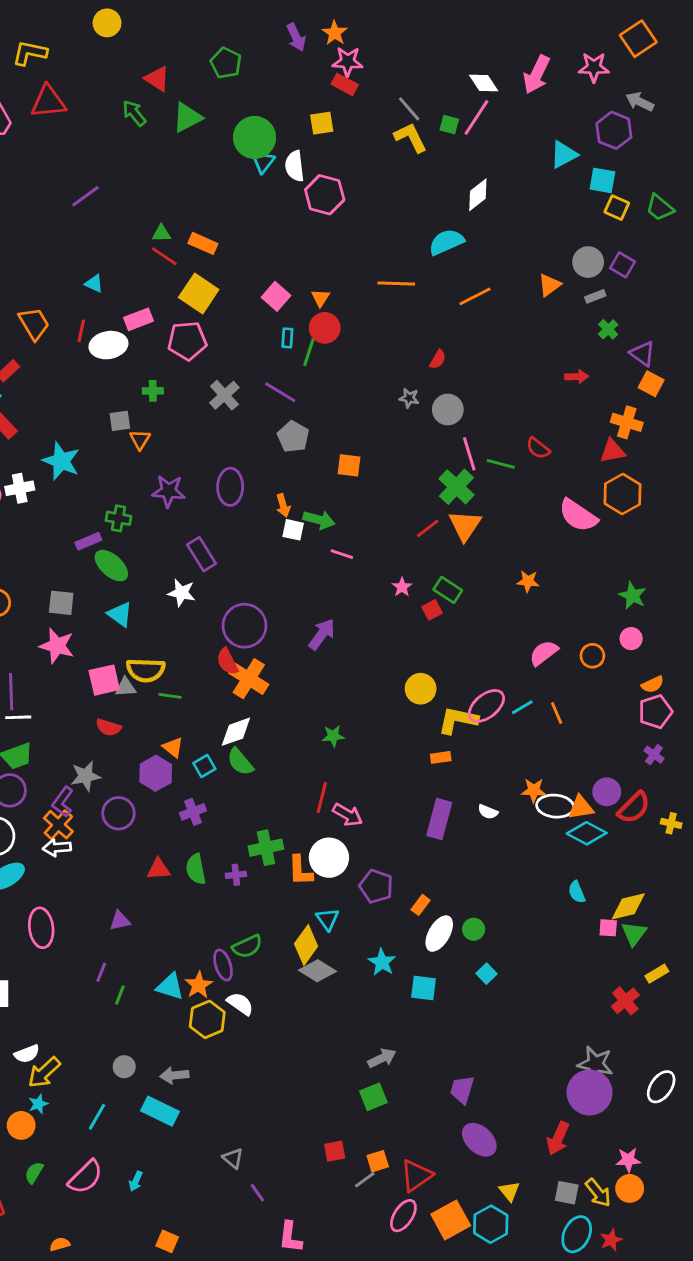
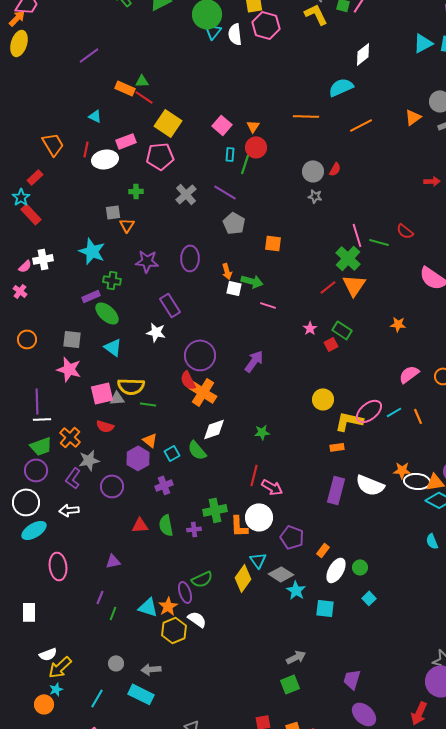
cyan triangle: (564, 155) -> (423, 43), moved
pink hexagon: (325, 195) -> (266, 25), moved
orange rectangle: (203, 243) -> (125, 88), moved
gray circle: (448, 410) -> (313, 171), moved
cyan star: (61, 461) -> (92, 251), moved
white diamond: (236, 732) -> (214, 429), moved
white semicircle: (488, 812) -> (370, 485), size x2.0
orange cross: (58, 825) -> (70, 437), moved
gray diamond: (318, 971) -> (281, 574), moved

